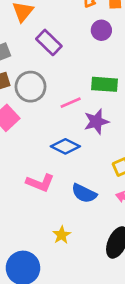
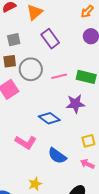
pink line: (71, 103) -> (59, 76), moved

